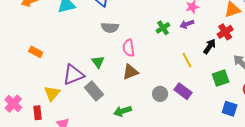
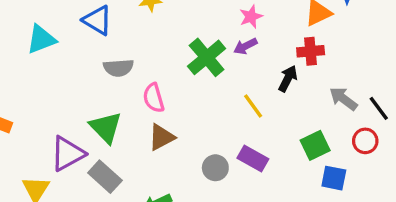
green cross: (163, 28) -> (207, 57), size x1.6
red cross: (225, 32) -> (311, 51), turned 35
green triangle: (98, 62) -> (106, 127), size x1.5
green square: (221, 78) -> (315, 145), moved

